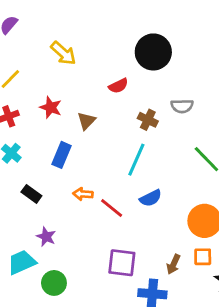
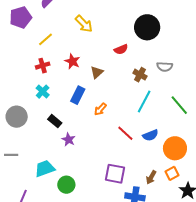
cyan line: (136, 160) -> (144, 101), moved
orange arrow: (83, 194) -> (100, 109), moved, turned -56
blue semicircle: (151, 198) -> (150, 135), moved
red line: (112, 208) -> (125, 133), moved
purple star: (46, 237) -> (69, 140), moved
orange square: (203, 257) -> (172, 173), turned -32

